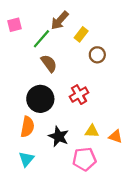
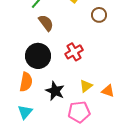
brown circle: (97, 55) -> (99, 15), moved
yellow triangle: (92, 131) -> (86, 86), turned -40

